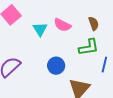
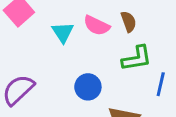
brown semicircle: (94, 24) -> (129, 22), moved

